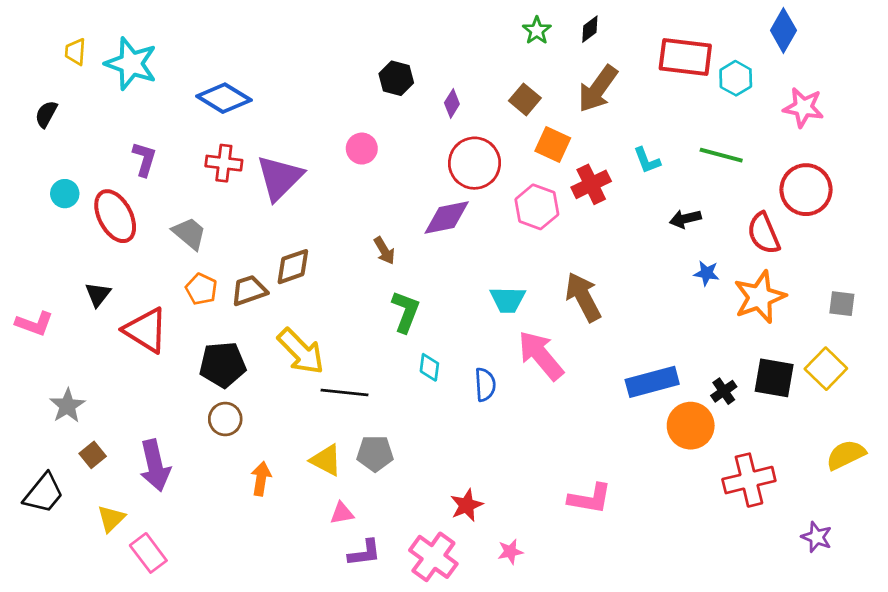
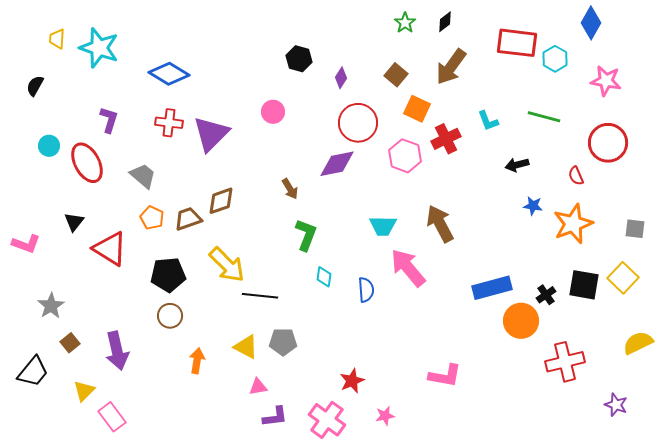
red semicircle: (764, 233) -> (576, 176), size x0.6

